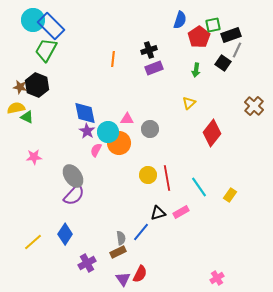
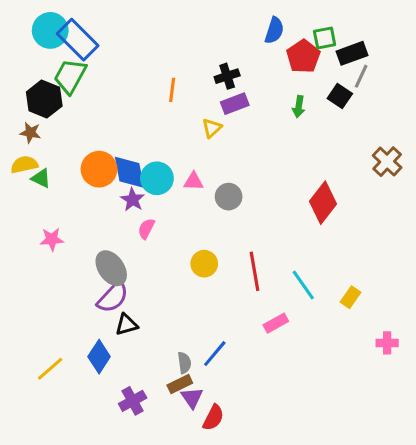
black hexagon: (37, 85) -> (44, 99), moved
yellow triangle: (189, 103) -> (212, 128), moved
cyan circle: (108, 132) -> (157, 178), moved
orange circle: (119, 143) -> (99, 169), moved
yellow circle: (148, 175) -> (204, 264), moved
black triangle: (158, 213) -> (126, 325), moved
pink cross: (217, 278) -> (387, 343), moved, turned 32
purple triangle: (123, 279) -> (192, 398), moved

